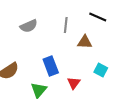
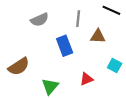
blue rectangle: (51, 66) -> (65, 46), moved
red triangle: (74, 83) -> (86, 79), turned 32

